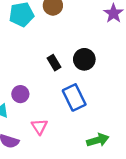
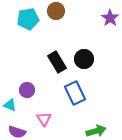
black rectangle: (54, 63) -> (57, 62), size x1.5

